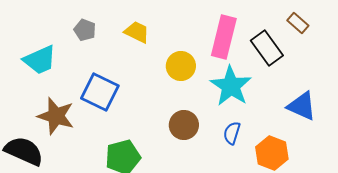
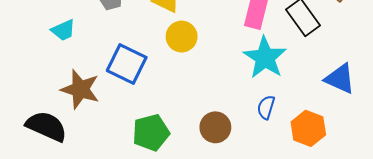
cyan trapezoid: (40, 60) -> (63, 30), size x0.7
yellow circle: (181, 66) -> (182, 37), moved
brown circle: (184, 125) -> (215, 127), moved

